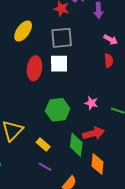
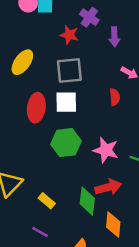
red semicircle: (109, 61) -> (115, 97), moved
pink star: (91, 103) -> (106, 150), size x1.5
green hexagon: (58, 110) -> (66, 143), moved
purple line: (45, 167) -> (40, 232), moved

